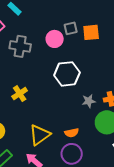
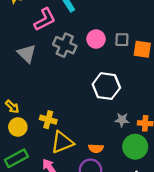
pink circle: (55, 39) -> (96, 39), moved
yellow cross: (20, 94) -> (48, 120), moved, turned 35

